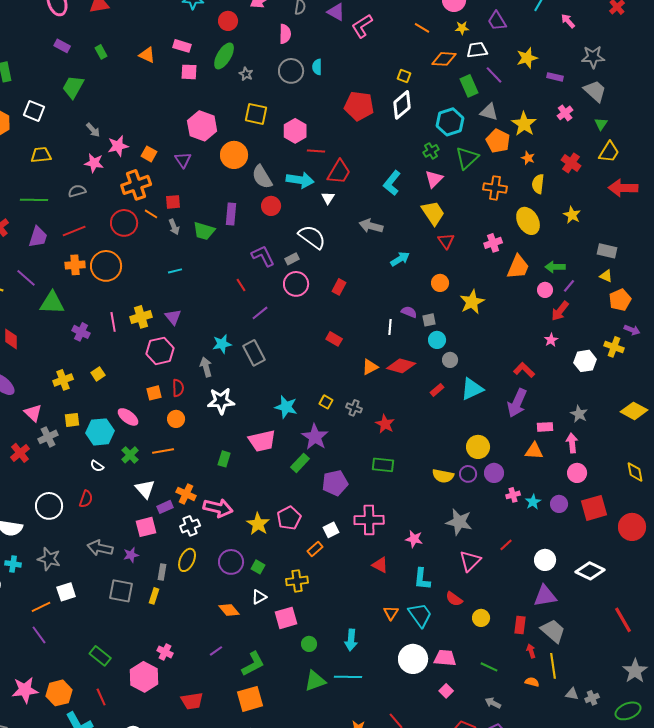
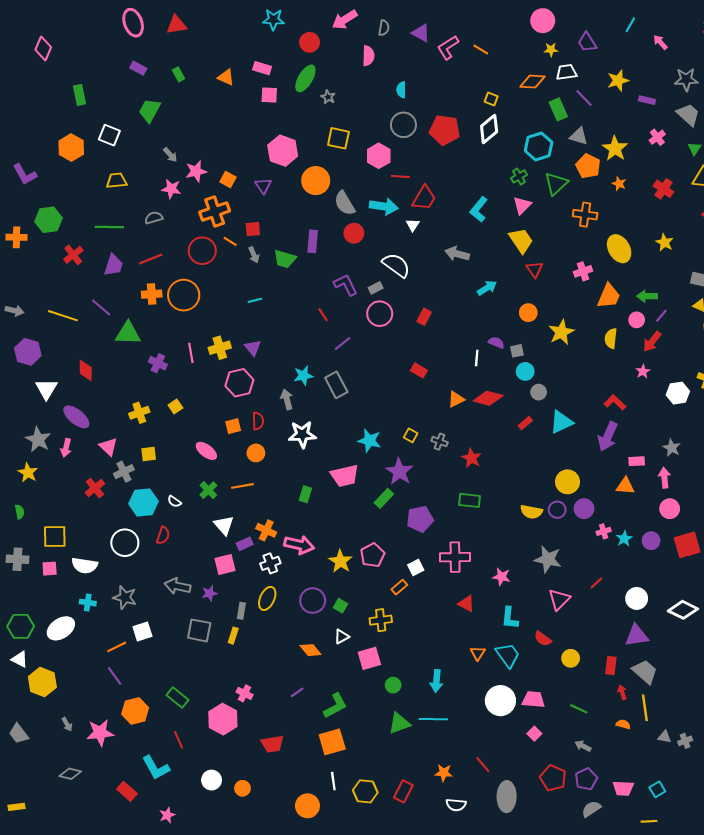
orange line: (422, 28) -> (481, 50), moved
gray circle: (291, 71) -> (403, 125), moved
yellow semicircle: (538, 184) -> (611, 338), moved
cyan hexagon: (100, 432) -> (143, 502), moved
orange hexagon: (59, 693) -> (135, 711), moved

